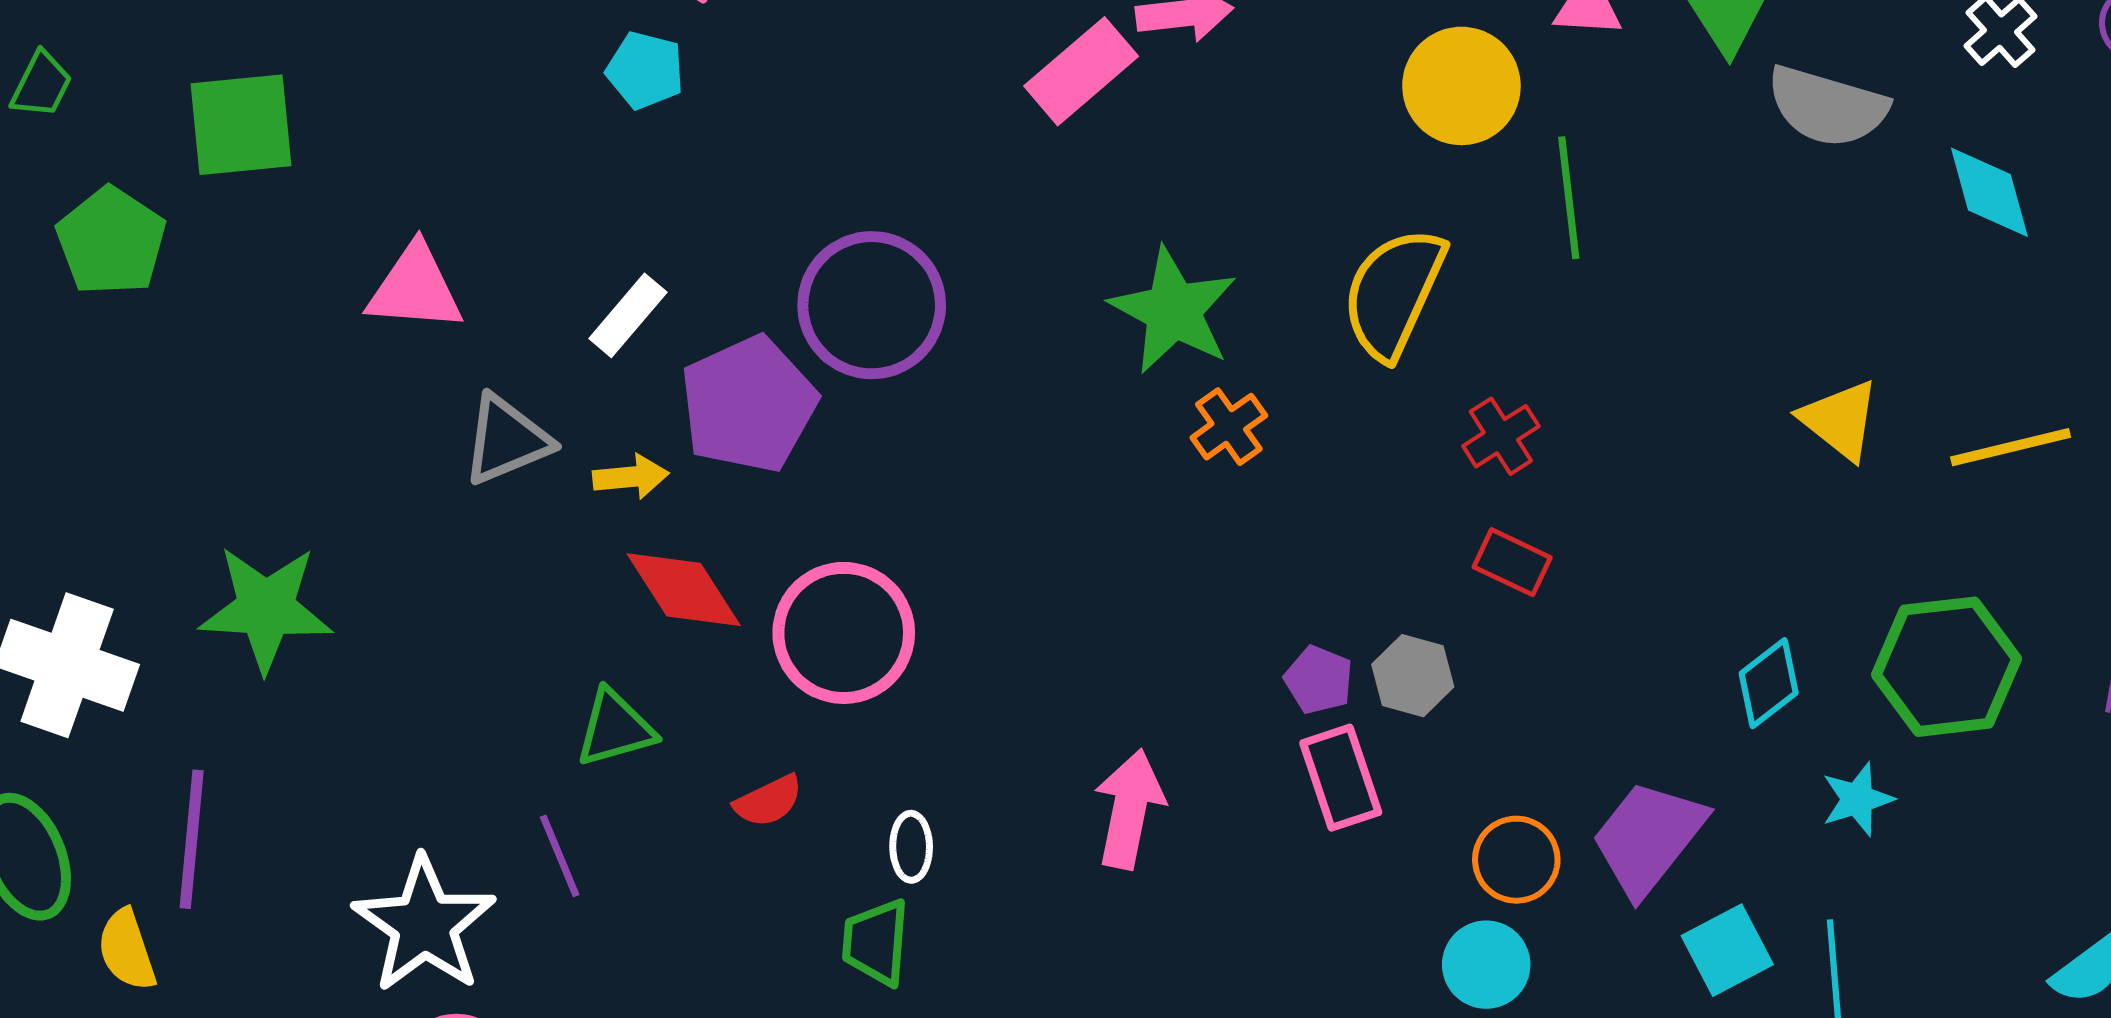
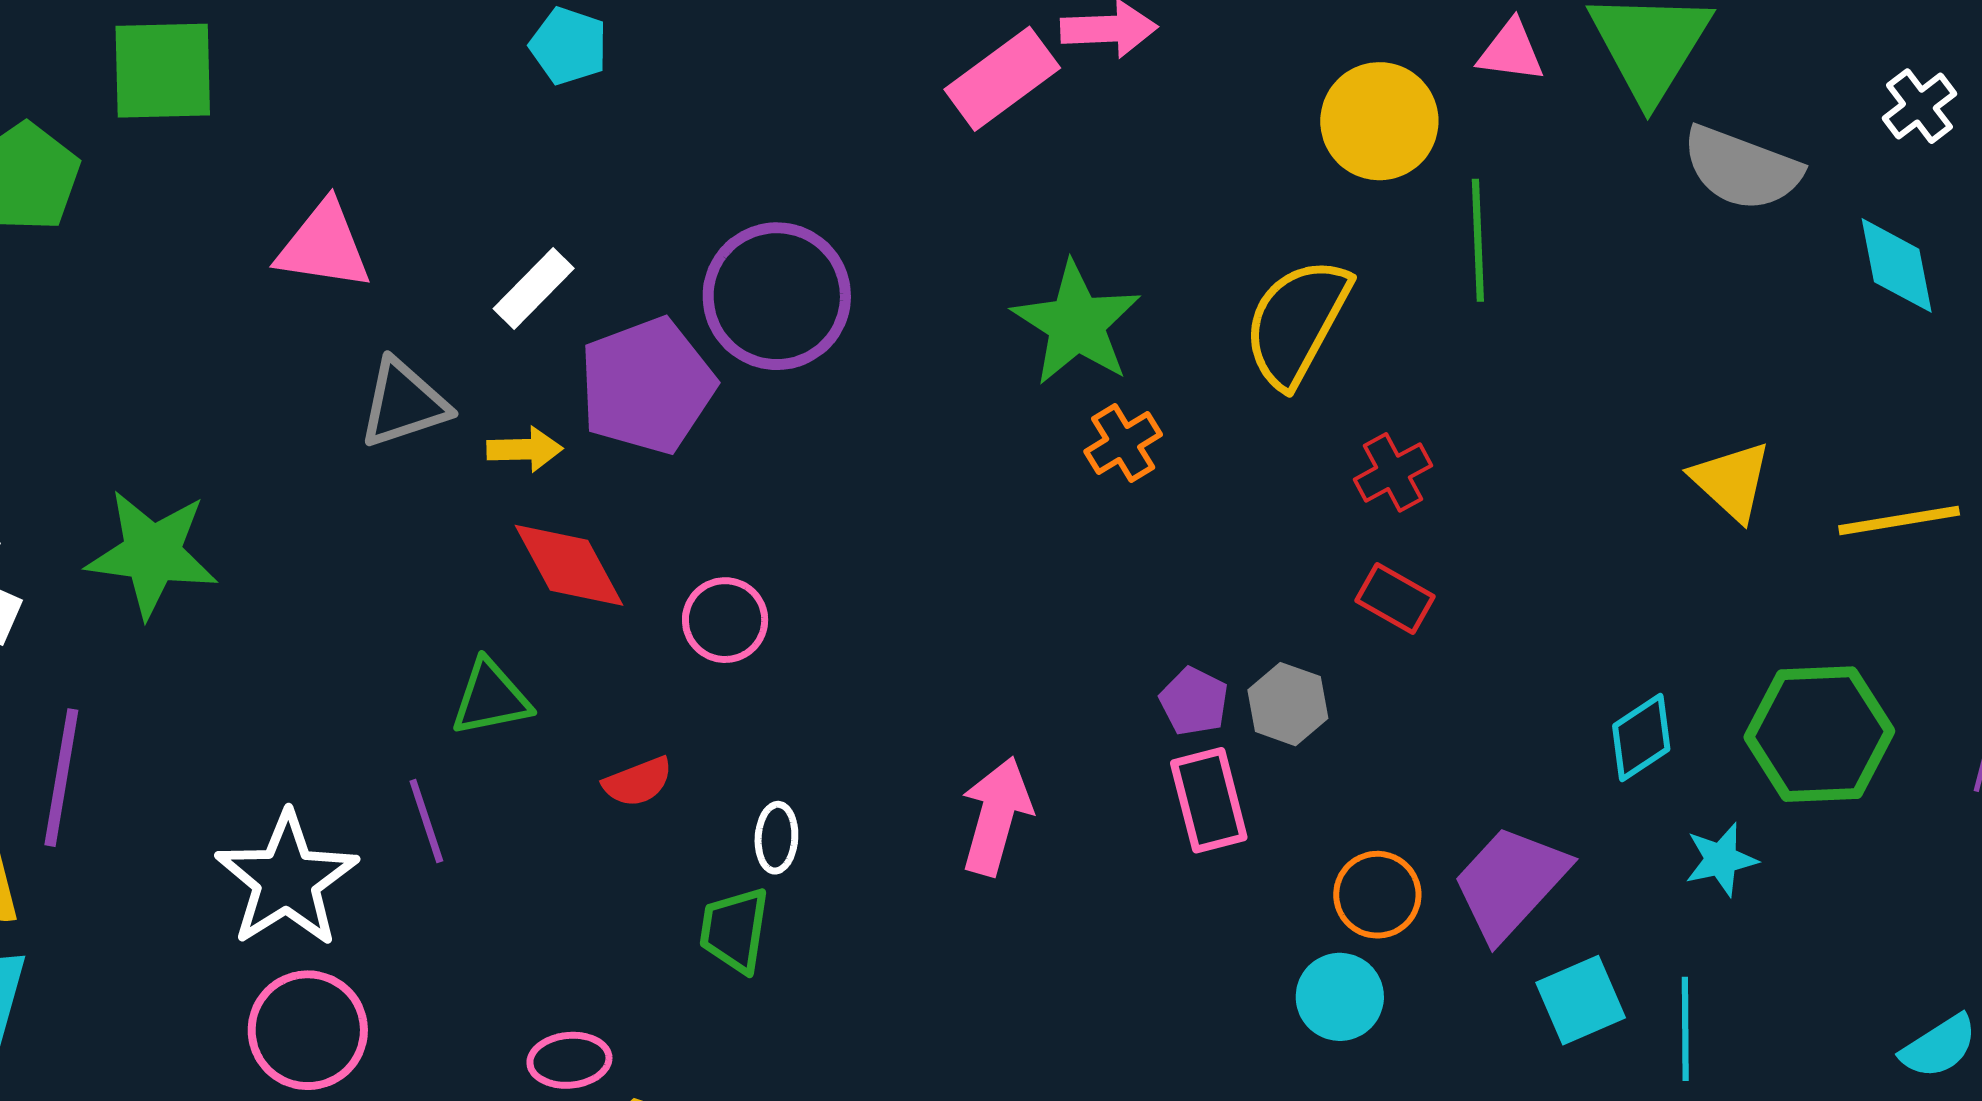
pink circle: (844, 633) -> (725, 620), size x0.6

